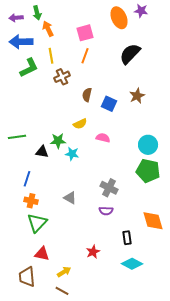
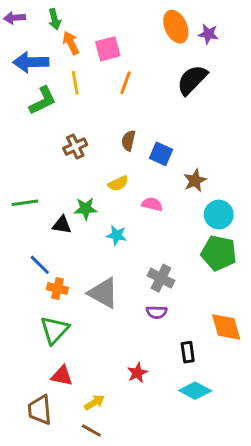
purple star: (141, 11) -> (208, 34), moved
purple arrow: (16, 18) -> (15, 18), moved
pink square: (85, 33) -> (108, 49), moved
brown cross: (62, 77) -> (75, 146), moved
brown star: (137, 96) -> (195, 180), moved
cyan star: (72, 154) -> (117, 235), moved
blue line: (27, 179) -> (40, 265), turned -63
gray triangle: (70, 198) -> (103, 293), size x1.6
orange cross: (31, 201) -> (57, 288), moved

